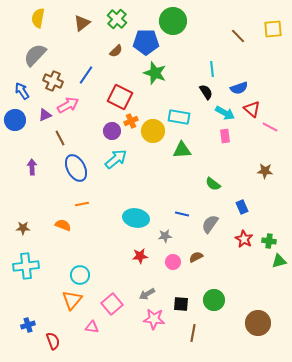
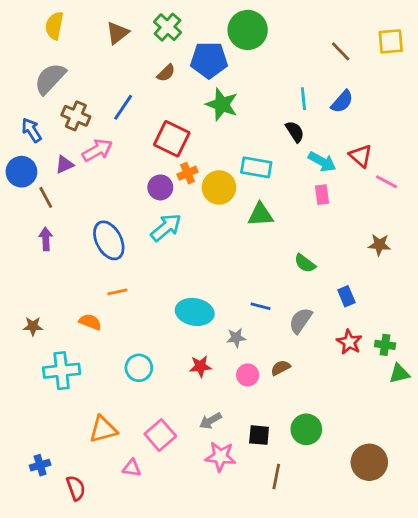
blue semicircle: (239, 88) -> (342, 102), moved, turned -30
brown line: (60, 138) -> (46, 197), moved
cyan cross: (26, 266) -> (62, 371), moved
cyan circle: (80, 275) -> (139, 368), moved
orange triangle: (72, 300) -> (103, 429), turned 35

